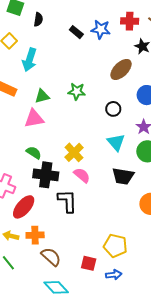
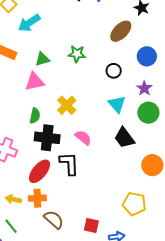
cyan arrow: (29, 60) -> (29, 23), turned 40
yellow cross: (74, 152) -> (67, 105), moved
green semicircle: (34, 153) -> (35, 116), turned 70
black trapezoid: (123, 176) -> (124, 138), turned 45
red ellipse: (24, 207) -> (40, 171), moved
yellow pentagon: (115, 246) -> (134, 204), moved

